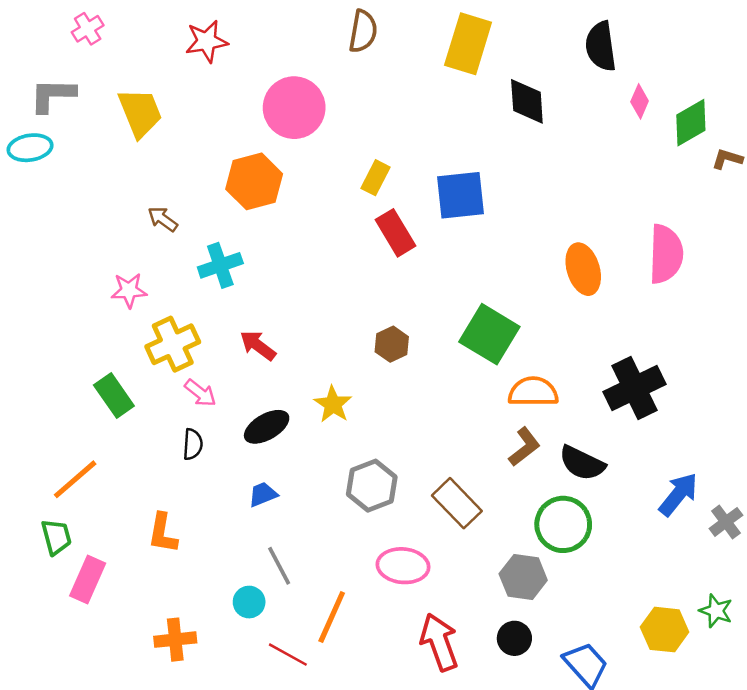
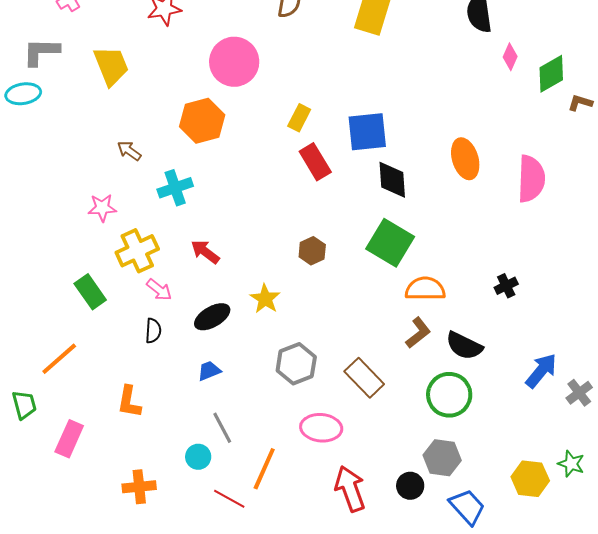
black diamond: (527, 101) -> (392, 180), moved
orange ellipse: (583, 269) -> (465, 159), moved
black cross: (635, 388) -> (506, 286), size x0.5
green trapezoid: (56, 537) -> (24, 405), moved
gray hexagon: (523, 577) -> (442, 458), moved

